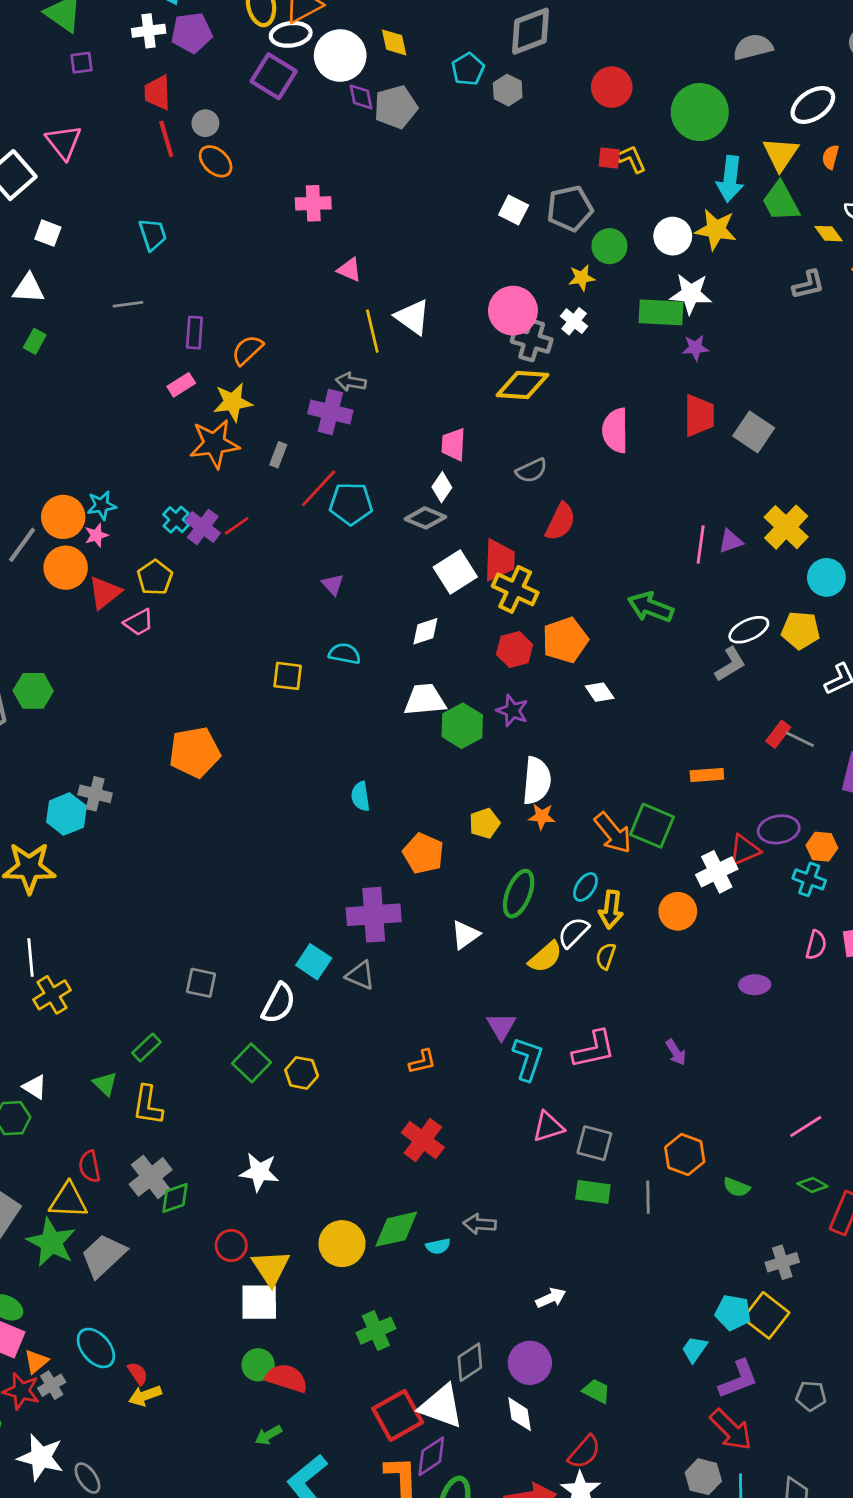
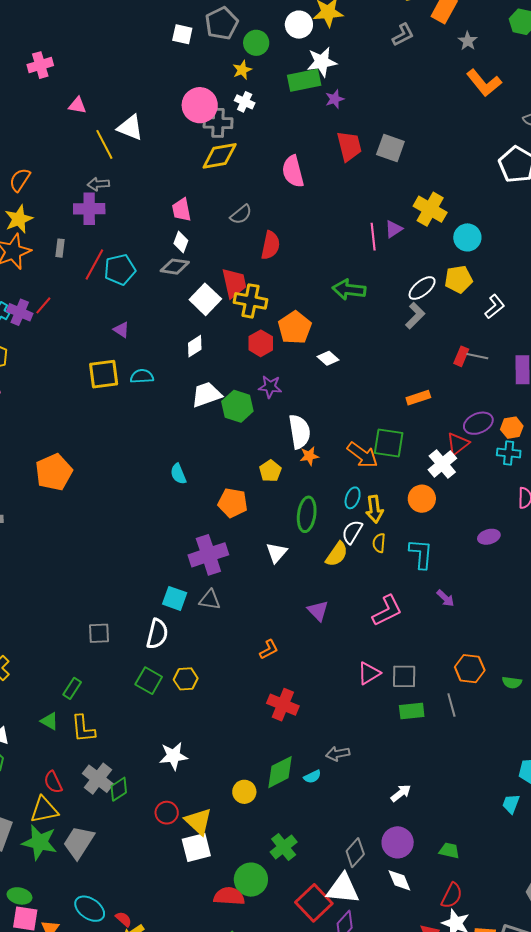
yellow square: (288, 676) -> (104, 374), moved, size x1.4
cyan L-shape: (528, 1059) -> (421, 554), moved
yellow circle: (342, 1244) -> (244, 792), size x0.7
green circle: (258, 1365) -> (251, 880), moved, size x1.4

